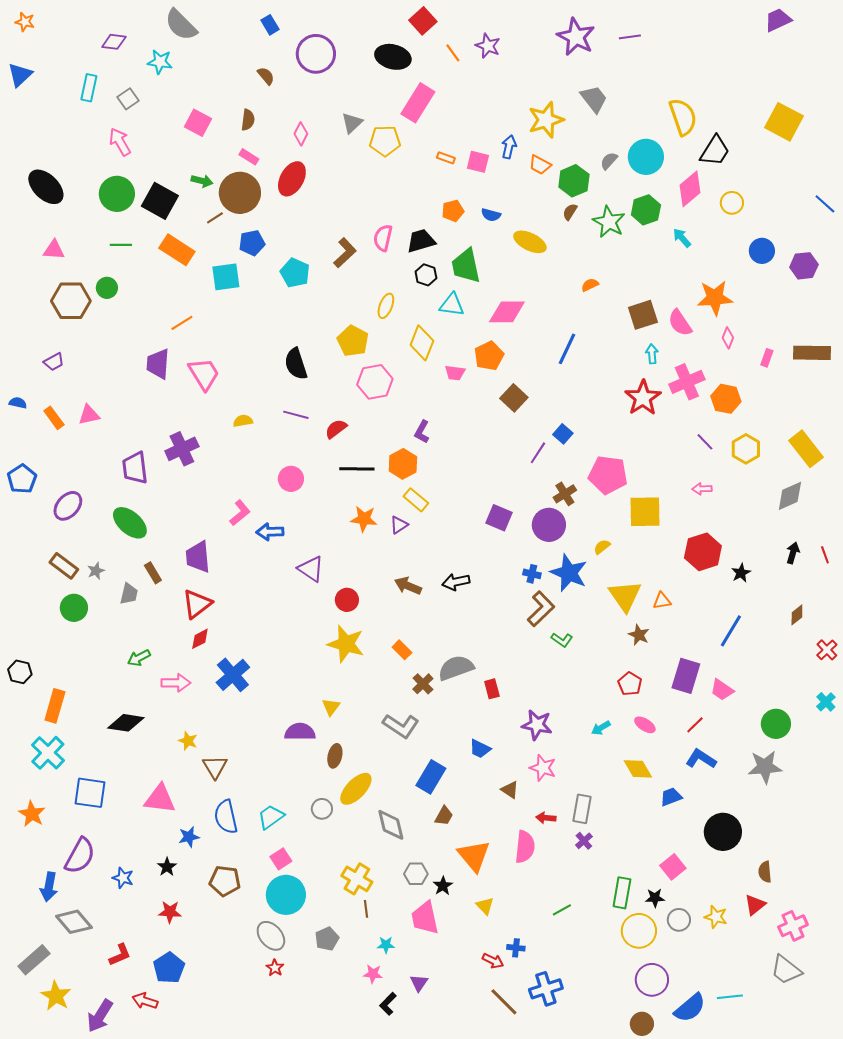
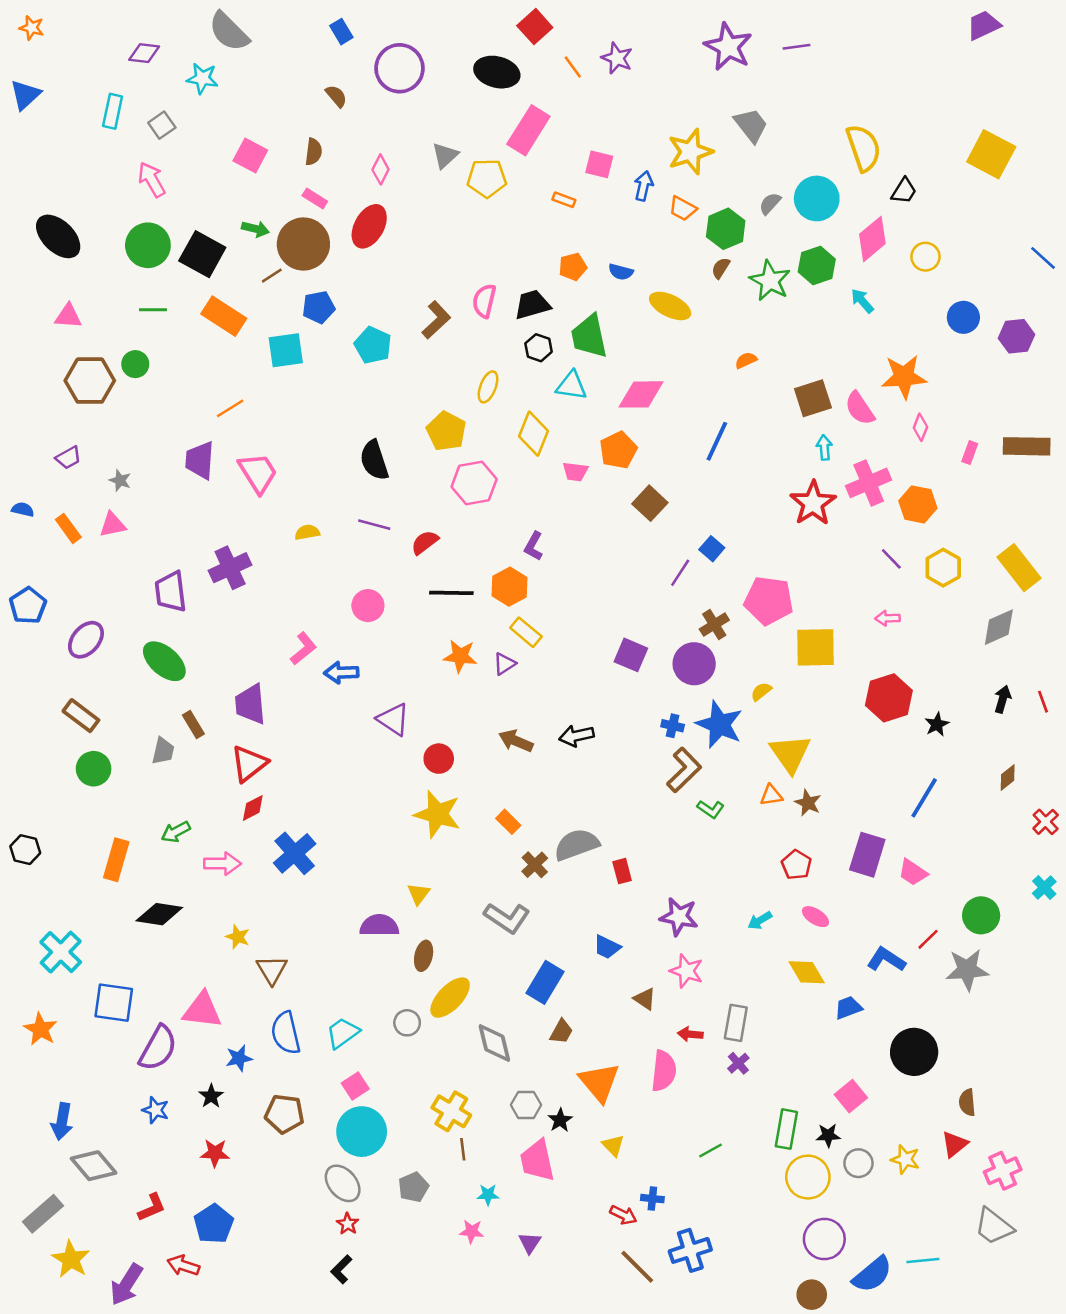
black trapezoid: (715, 151) -> (904, 191), size x0.7
pink square: (478, 162) -> (599, 164), moved
gray star: (96, 571) -> (120, 480), moved, turned -30
orange triangle: (662, 601) -> (771, 795), moved
orange rectangle: (55, 706) -> (116, 860), moved
red line: (695, 725) -> (928, 939), moved
purple semicircle: (80, 856) -> (158, 1048), moved
black L-shape: (388, 1004) -> (341, 1269), moved

